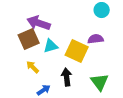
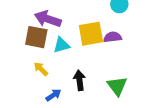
brown square: (29, 39) -> (36, 37), turned 35
yellow square: (77, 51) -> (91, 34), moved, turned -35

